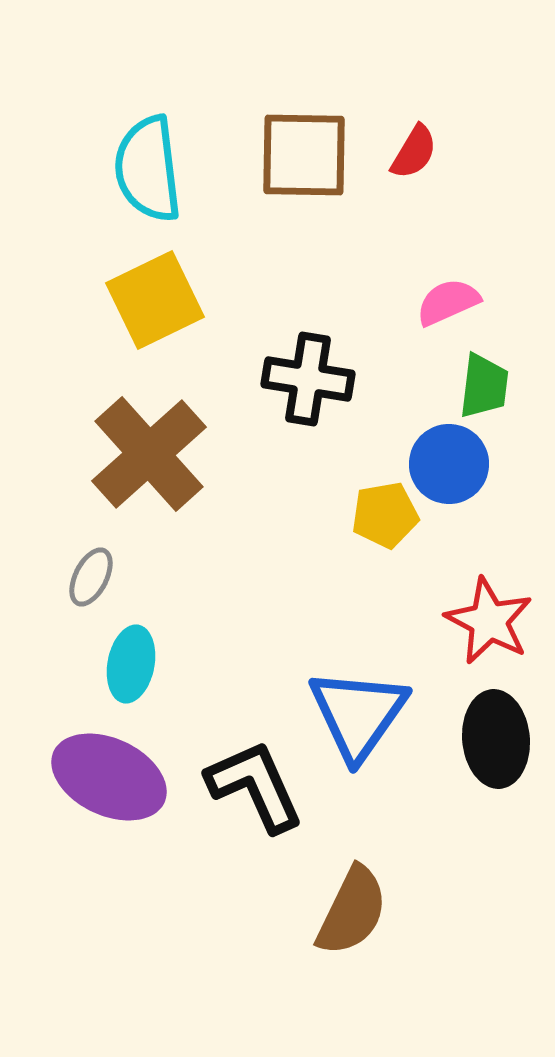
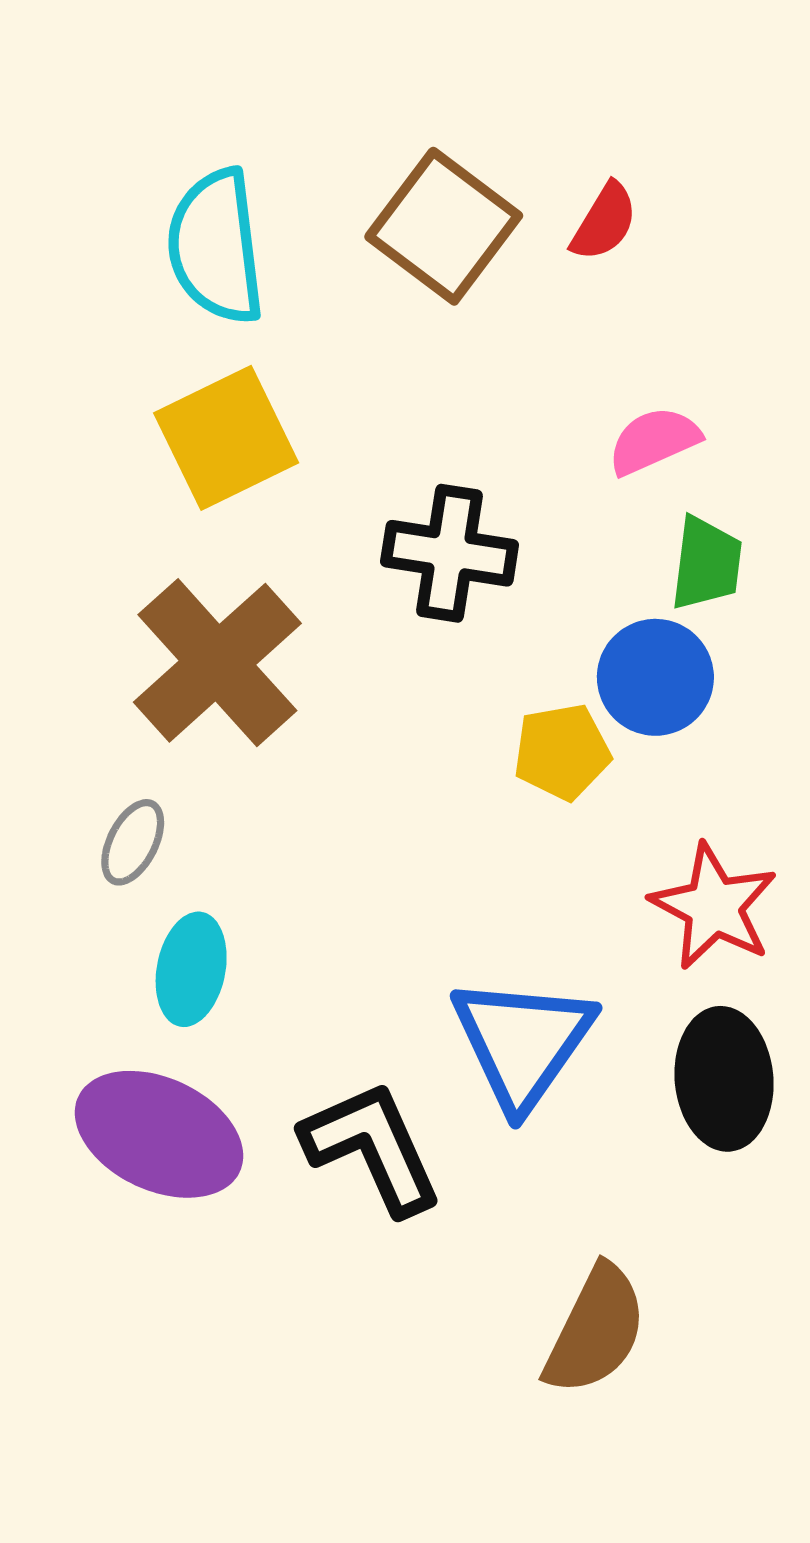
brown square: (304, 155) -> (444, 226), turned 36
brown semicircle: (352, 911) -> (596, 1330), moved

